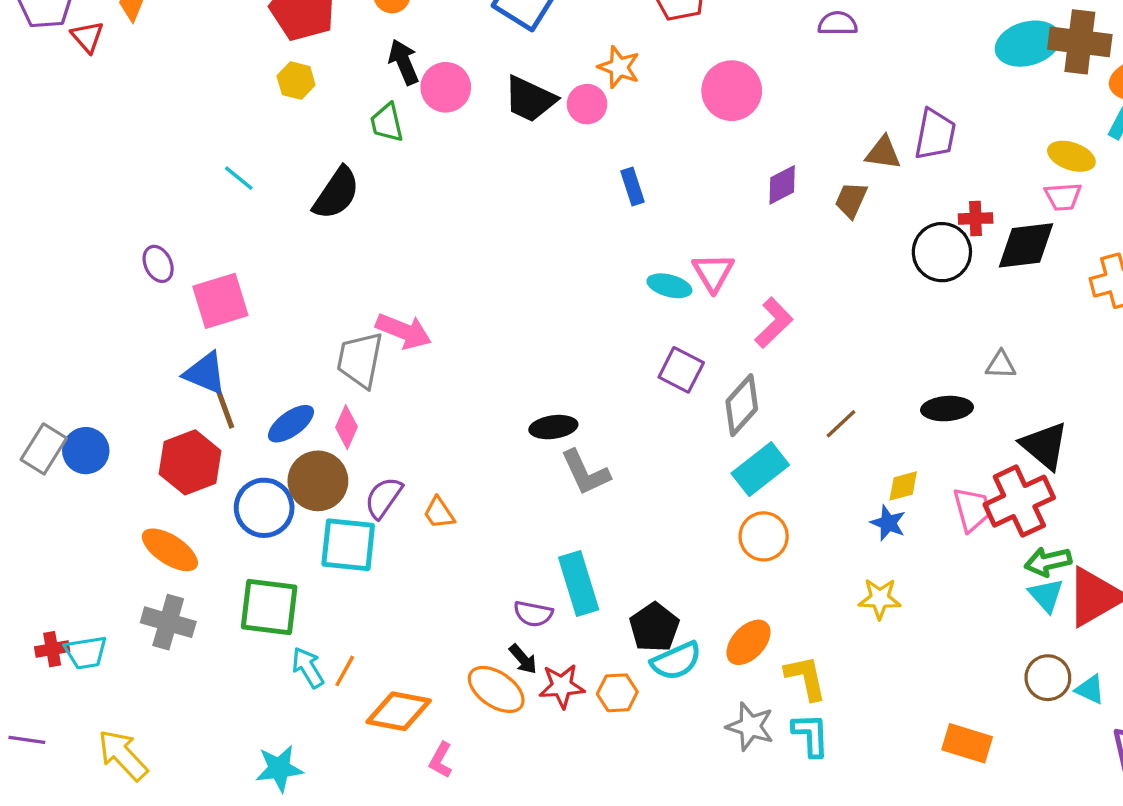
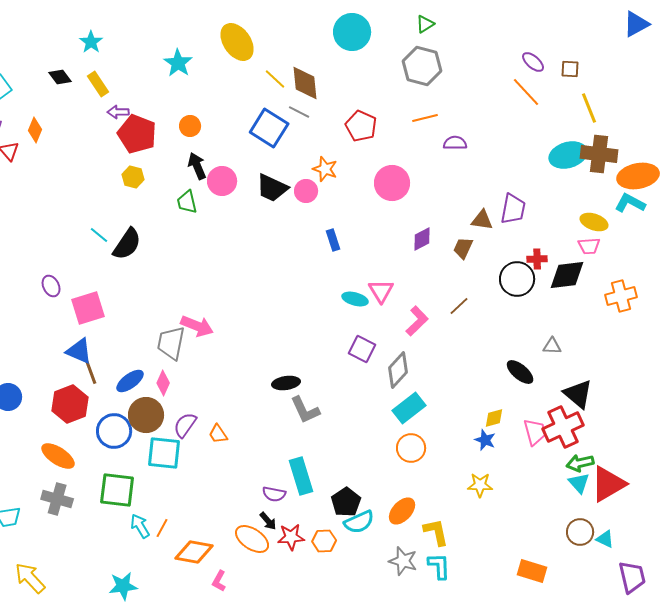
black semicircle: (336, 193) -> (127, 244), moved
black ellipse: (947, 409) -> (520, 372), turned 44
brown line: (841, 424) -> (459, 306), moved

